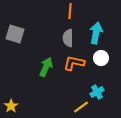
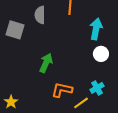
gray semicircle: (68, 38) -> (40, 15), moved
orange L-shape: (74, 63) -> (62, 90), moved

